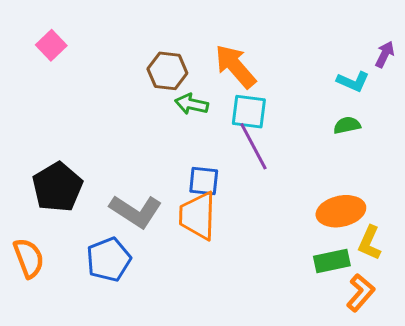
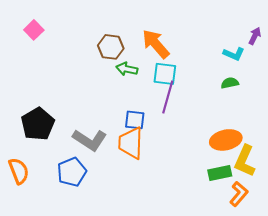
purple line: (253, 146) -> (168, 97), turned 44
yellow L-shape: (370, 243) -> (245, 161), size x1.4

